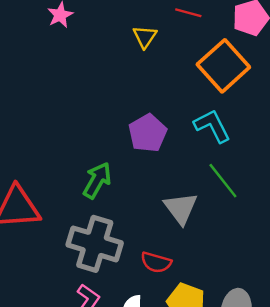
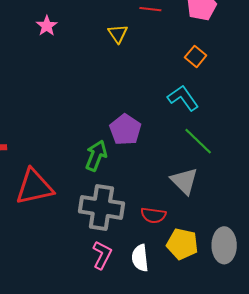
orange square: (223, 66) -> (196, 56), moved, size x0.5
purple pentagon: (148, 133) -> (125, 130), moved
gray triangle: (181, 208) -> (184, 181), moved

